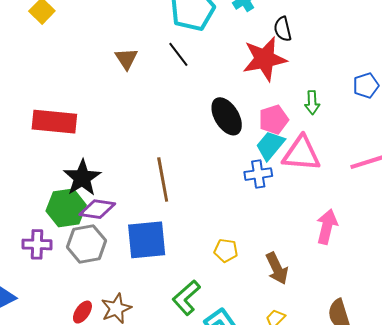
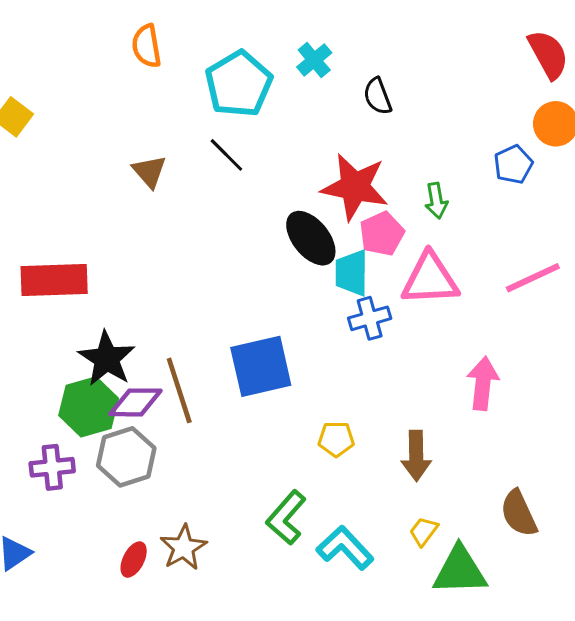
red star: (265, 59) -> (355, 187), moved, turned 30
cyan trapezoid: (270, 145) -> (352, 273), moved, turned -32
brown line: (163, 179) -> (179, 390), moved
blue square: (147, 240) -> (261, 366), moved
brown arrow: (277, 268) -> (416, 456), turned 32

